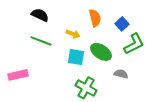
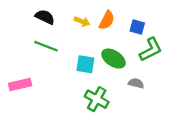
orange semicircle: (95, 18) -> (107, 20), turned 42
blue square: (122, 24) -> (137, 27), turned -32
yellow arrow: (73, 34) -> (82, 21), moved

